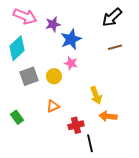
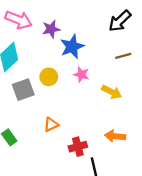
pink star: (71, 63) -> (81, 74), moved
yellow circle: (54, 76) -> (49, 77), moved
yellow arrow: (96, 95) -> (112, 92), moved, turned -42

